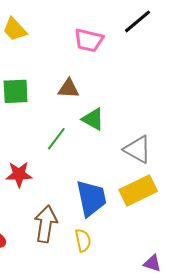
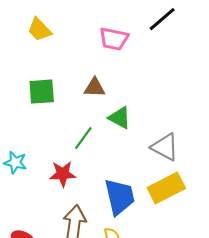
red star: (19, 174) -> (63, 174), moved

